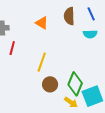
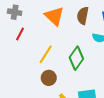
orange triangle: (42, 23) -> (54, 16), size x1.5
green diamond: (75, 84) -> (76, 58), moved

